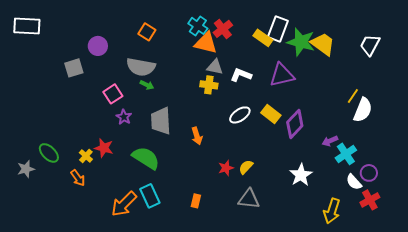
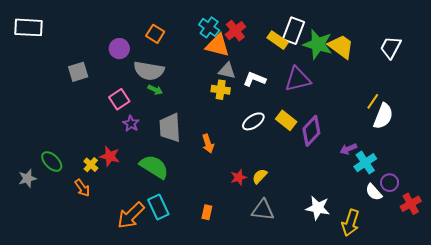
purple circle: (98, 46) -> (119, 49), moved
white star: (301, 175) -> (318, 208), moved, turned -30
red cross: (370, 200) -> (411, 204), moved

